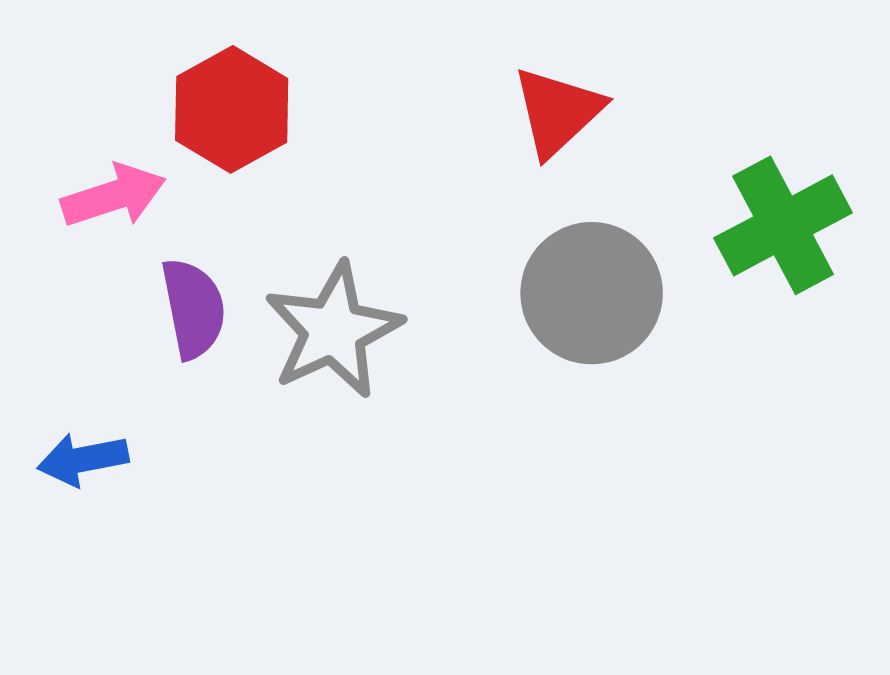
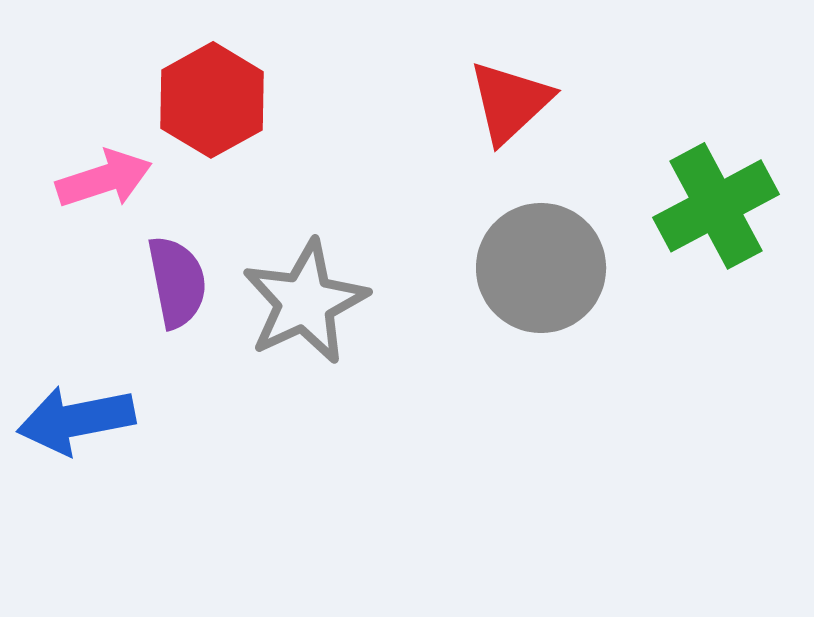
blue arrow: (83, 459) -> (76, 420), size x1.4

